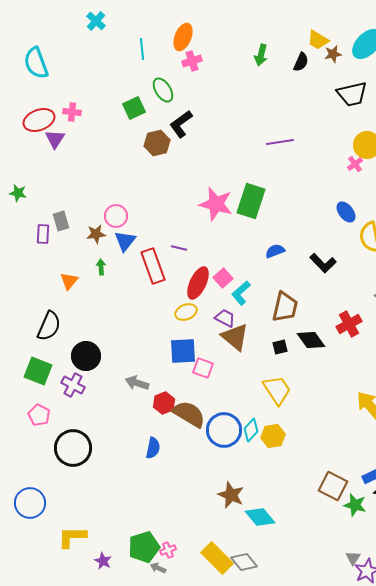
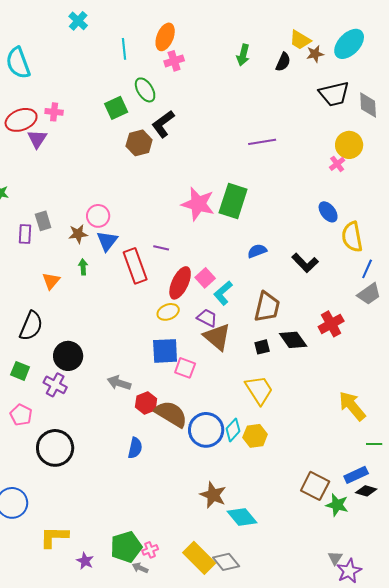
green square: (38, 371) -> (20, 371), size x0.7

